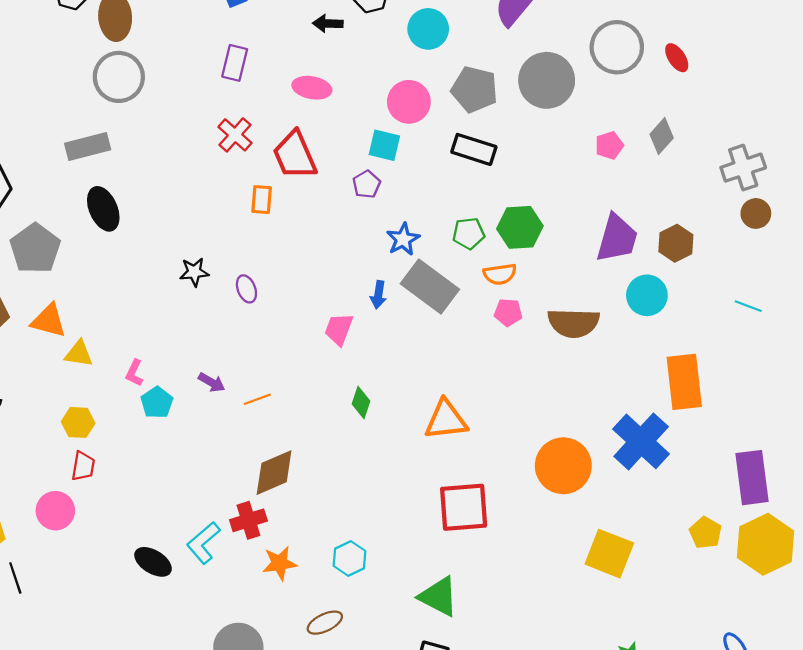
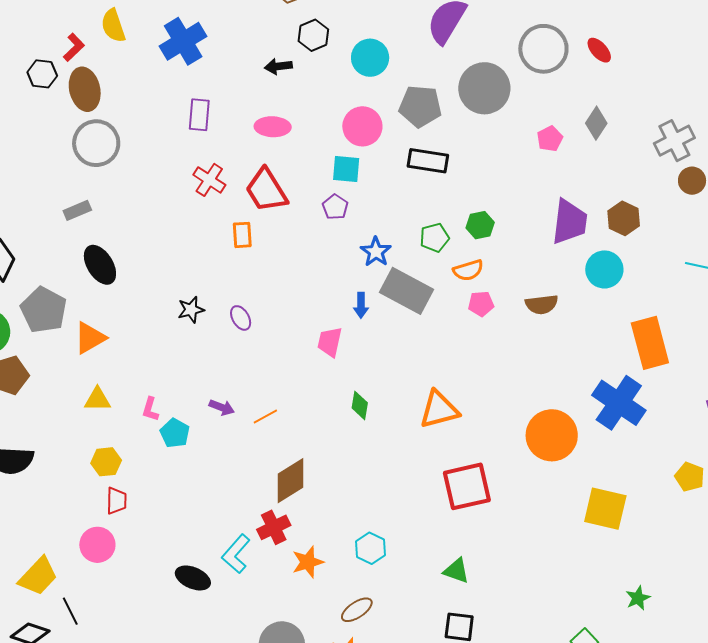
gray rectangle: (88, 146) -> (77, 210), size x0.7
green hexagon: (520, 227) -> (480, 225), size x0.7
orange triangle: (49, 321) -> (90, 338), moved, turned -36
brown semicircle: (574, 323) -> (542, 304), size x0.7
green triangle: (439, 597) -> (456, 571), size x0.7

